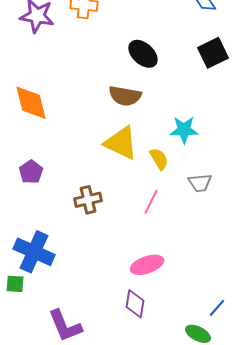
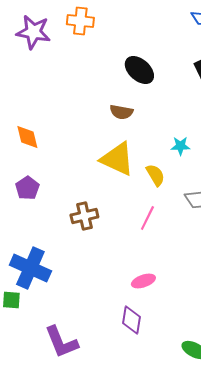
brown semicircle: (125, 96) -> (121, 112), size x0.7
orange diamond: (31, 103) -> (27, 137), moved, size x0.7
cyan star: (184, 130) -> (180, 146), size x0.7
pink ellipse: (147, 265) -> (143, 281), size x0.7

